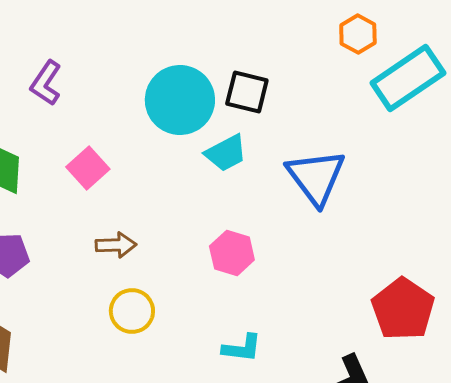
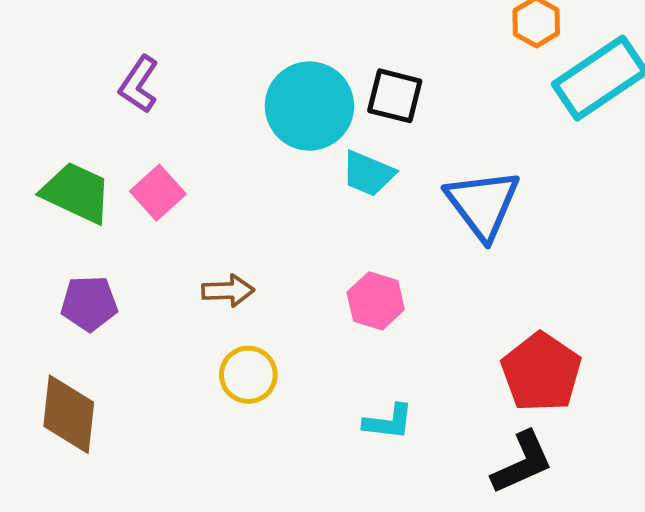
cyan trapezoid: (226, 153) -> (368, 174), turned 51
pink square: (88, 168) -> (158, 193), moved
red pentagon: (403, 309) -> (541, 372), moved

